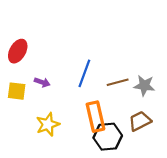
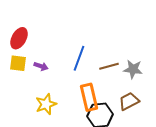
yellow square: (17, 91) -> (18, 63), moved

